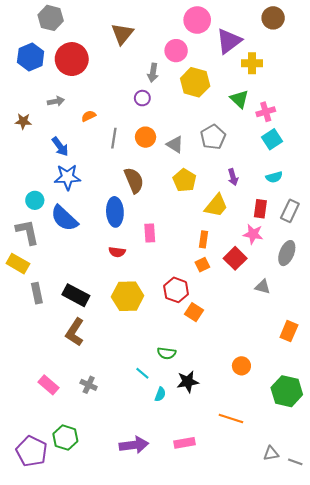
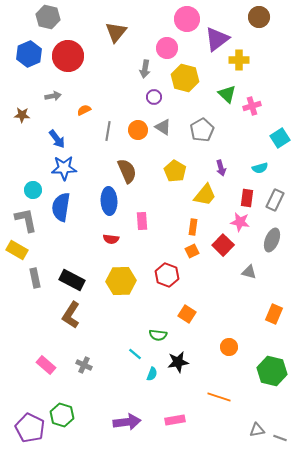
purple circle: (142, 98) -> (154, 97), moved
cyan square: (272, 139) -> (280, 138), moved
gray triangle: (175, 144) -> (163, 127), moved
blue semicircle: (64, 218) -> (61, 207), turned 56
orange square: (194, 312) -> (187, 314), moved

